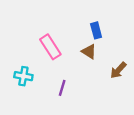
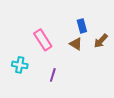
brown arrow: (118, 70) -> (101, 41), moved

